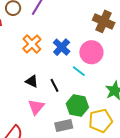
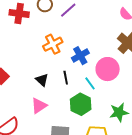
black line: (54, 85) -> (66, 78), moved
green hexagon: (77, 106) -> (81, 104), moved

